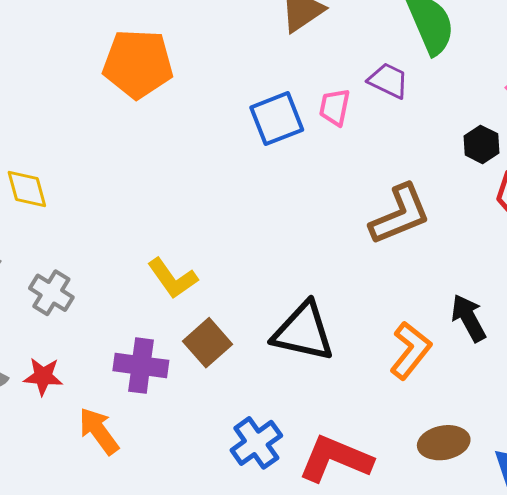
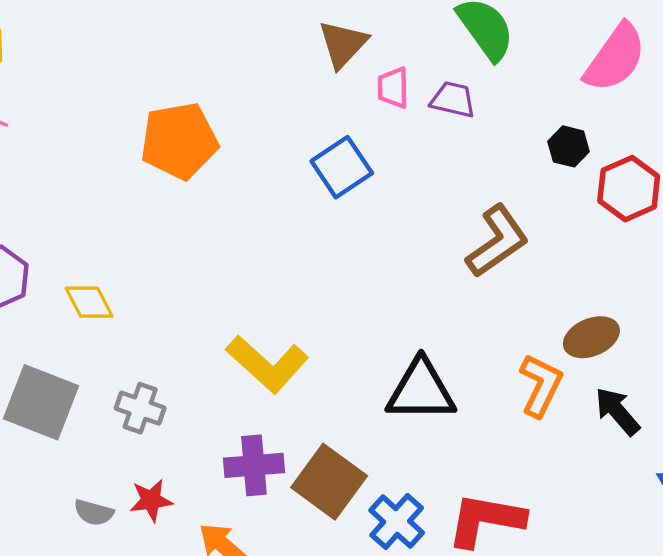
pink trapezoid: (335, 107) -> (393, 88), moved
yellow L-shape: (172, 278) -> (267, 364), size x1.4
black arrow: (469, 318) -> (617, 411), moved
brown square: (208, 343) -> (329, 482), moved, size x1.4
brown ellipse: (444, 443) -> (591, 337), moved

